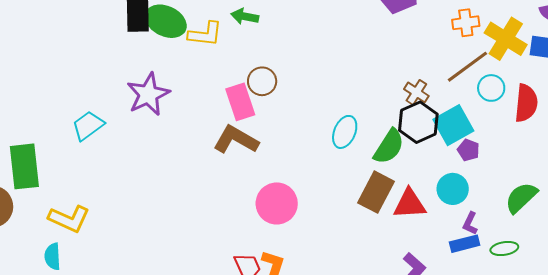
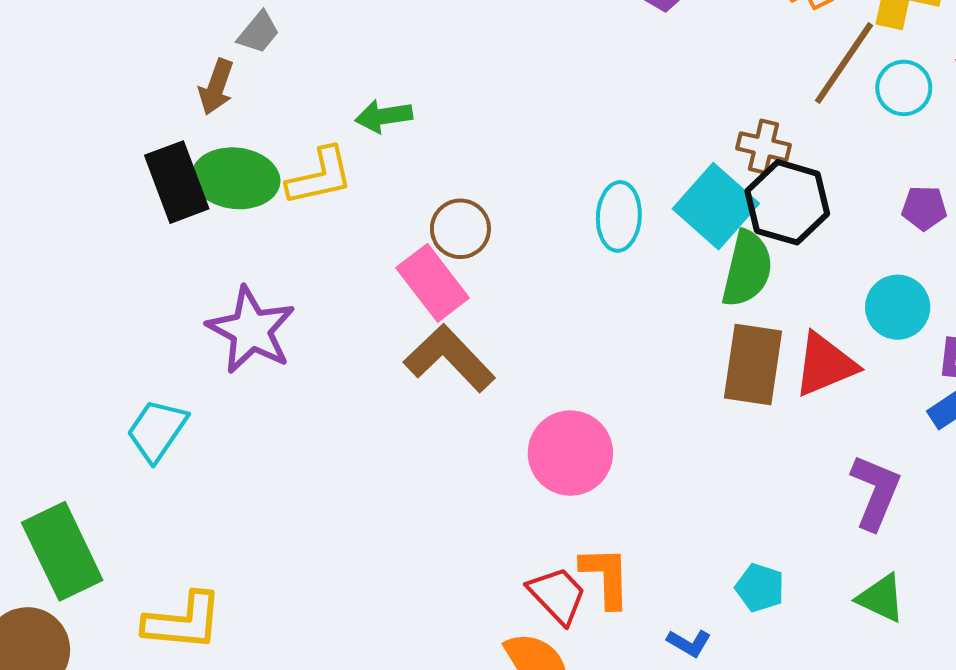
cyan square: (453, 125) -> (716, 206), moved
cyan ellipse: (345, 132) -> (619, 216), moved
brown L-shape: (236, 140) -> (449, 358), turned 36
purple pentagon: (468, 150) -> (924, 208), moved

